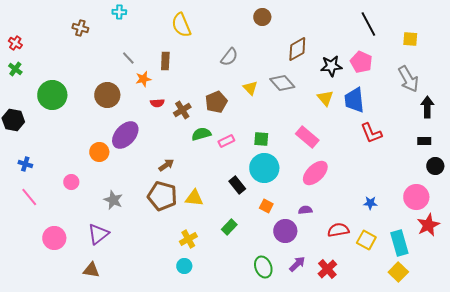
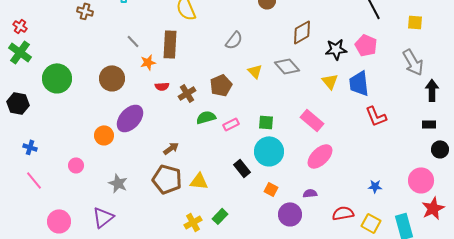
brown rectangle: (165, 61) -> (170, 44), size x1.5
green cross: (15, 69) -> (20, 52), size x1.6
green rectangle: (229, 227) -> (220, 216), moved

